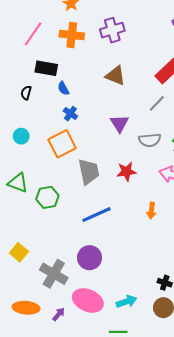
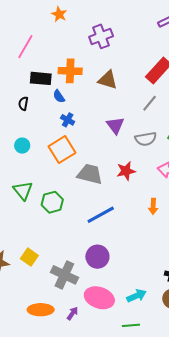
orange cross: (72, 35) -> (70, 71), moved
gray trapezoid: (89, 172) -> (90, 174), turned -60
green triangle: (18, 183) -> (23, 191), turned 35

